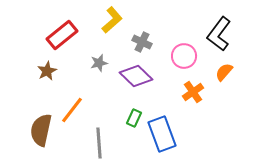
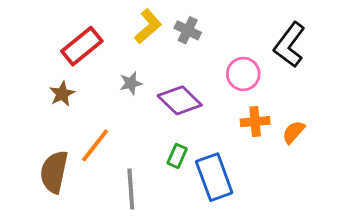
gray cross: (142, 42) -> (188, 30), moved
orange semicircle: (224, 72) -> (293, 132), moved
orange cross: (193, 92) -> (255, 122), turned 30

